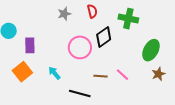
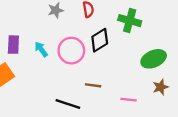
green ellipse: (151, 50) -> (154, 59), turned 35
cyan arrow: (54, 73) -> (41, 49), moved
pink line: (122, 75) -> (129, 100), moved, turned -40

